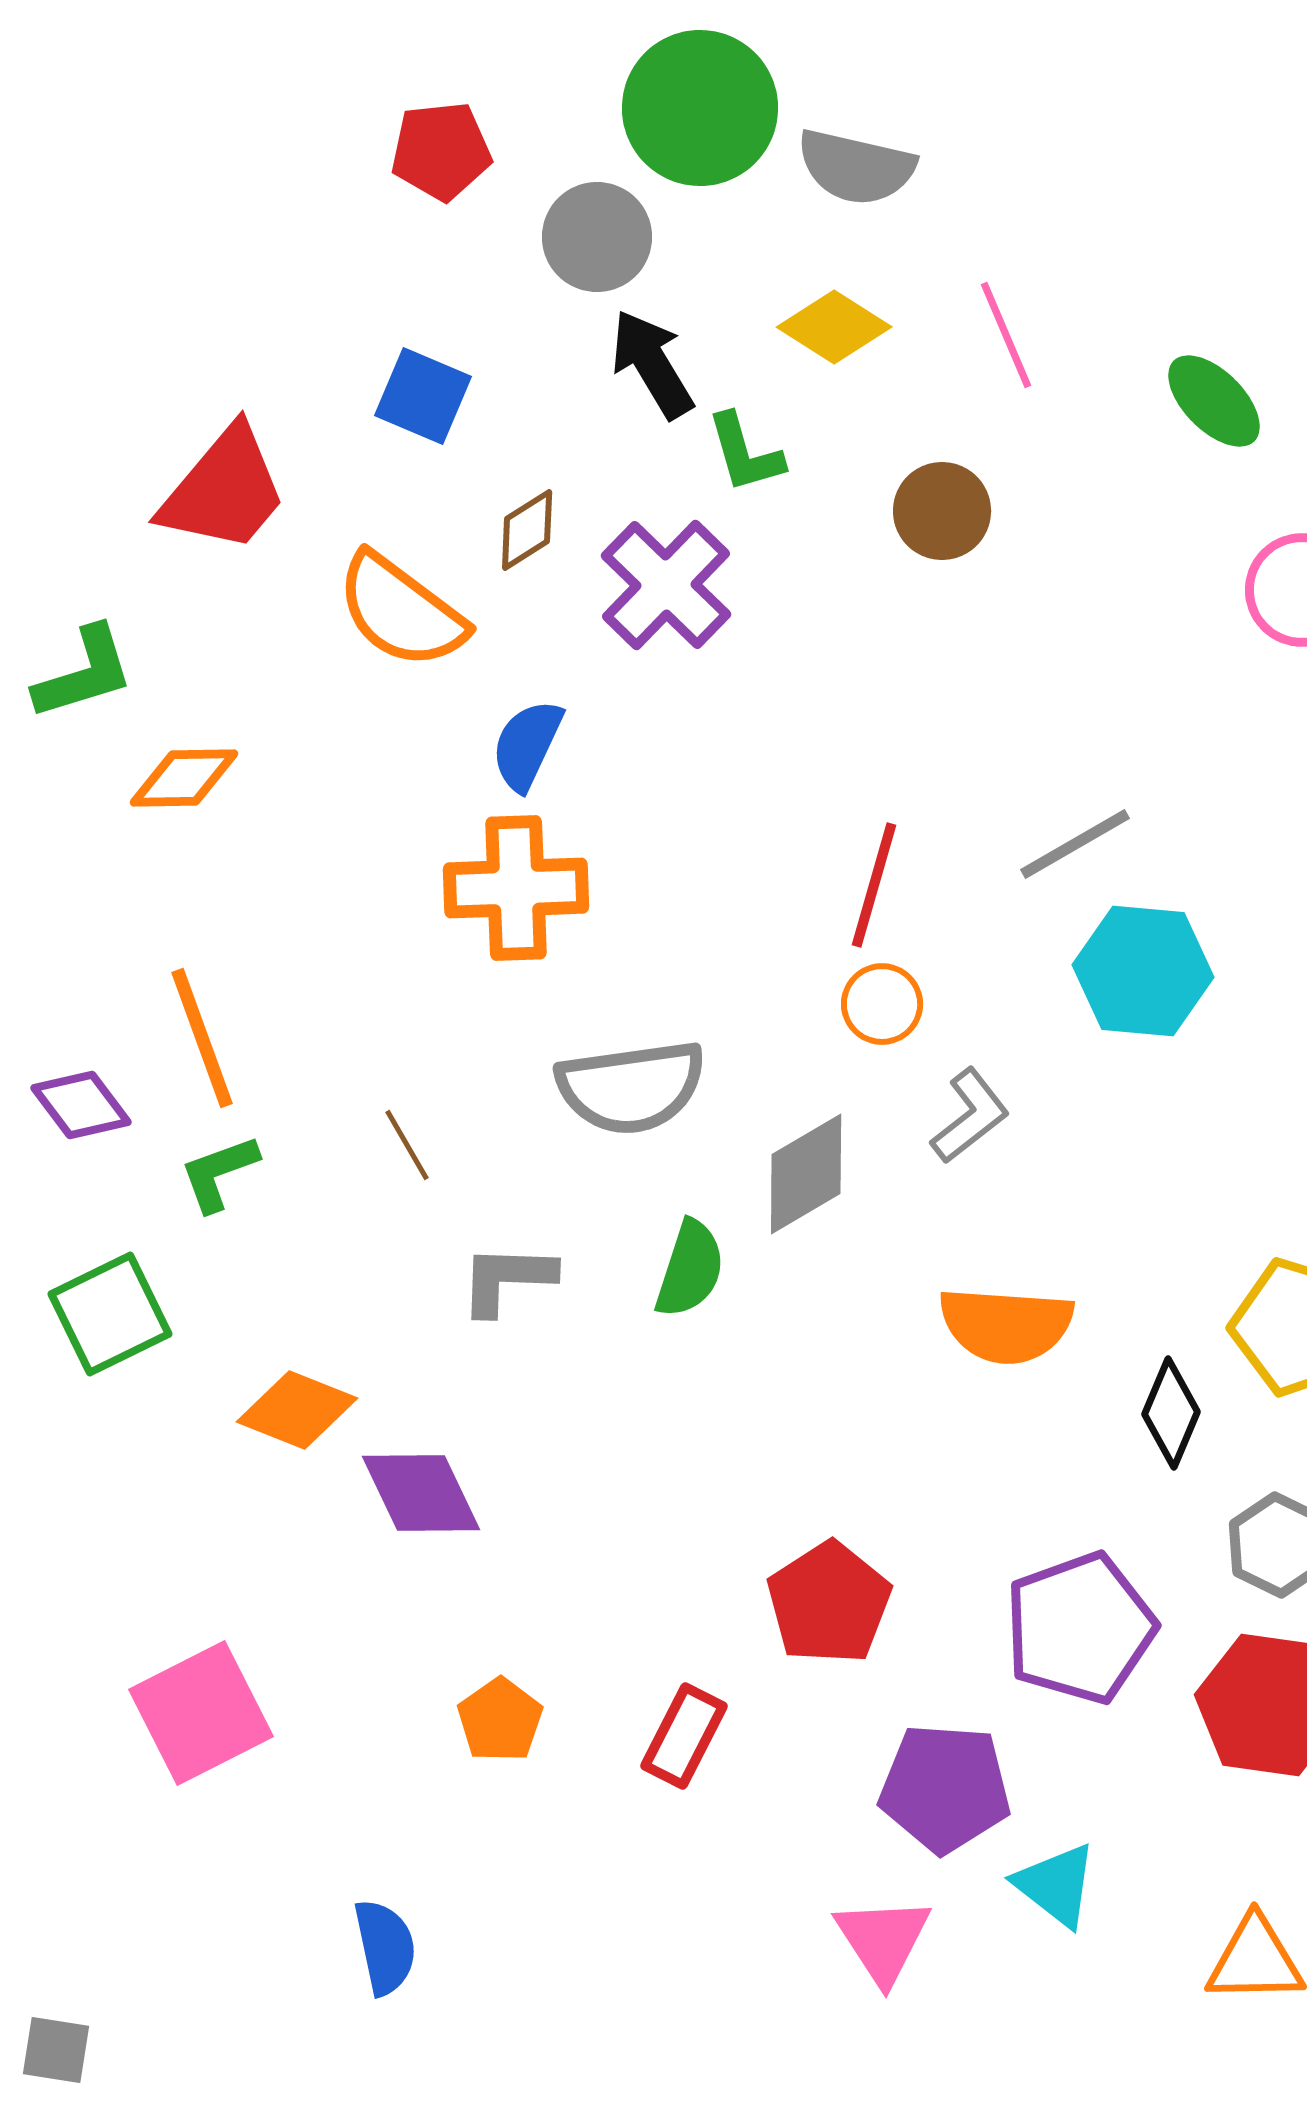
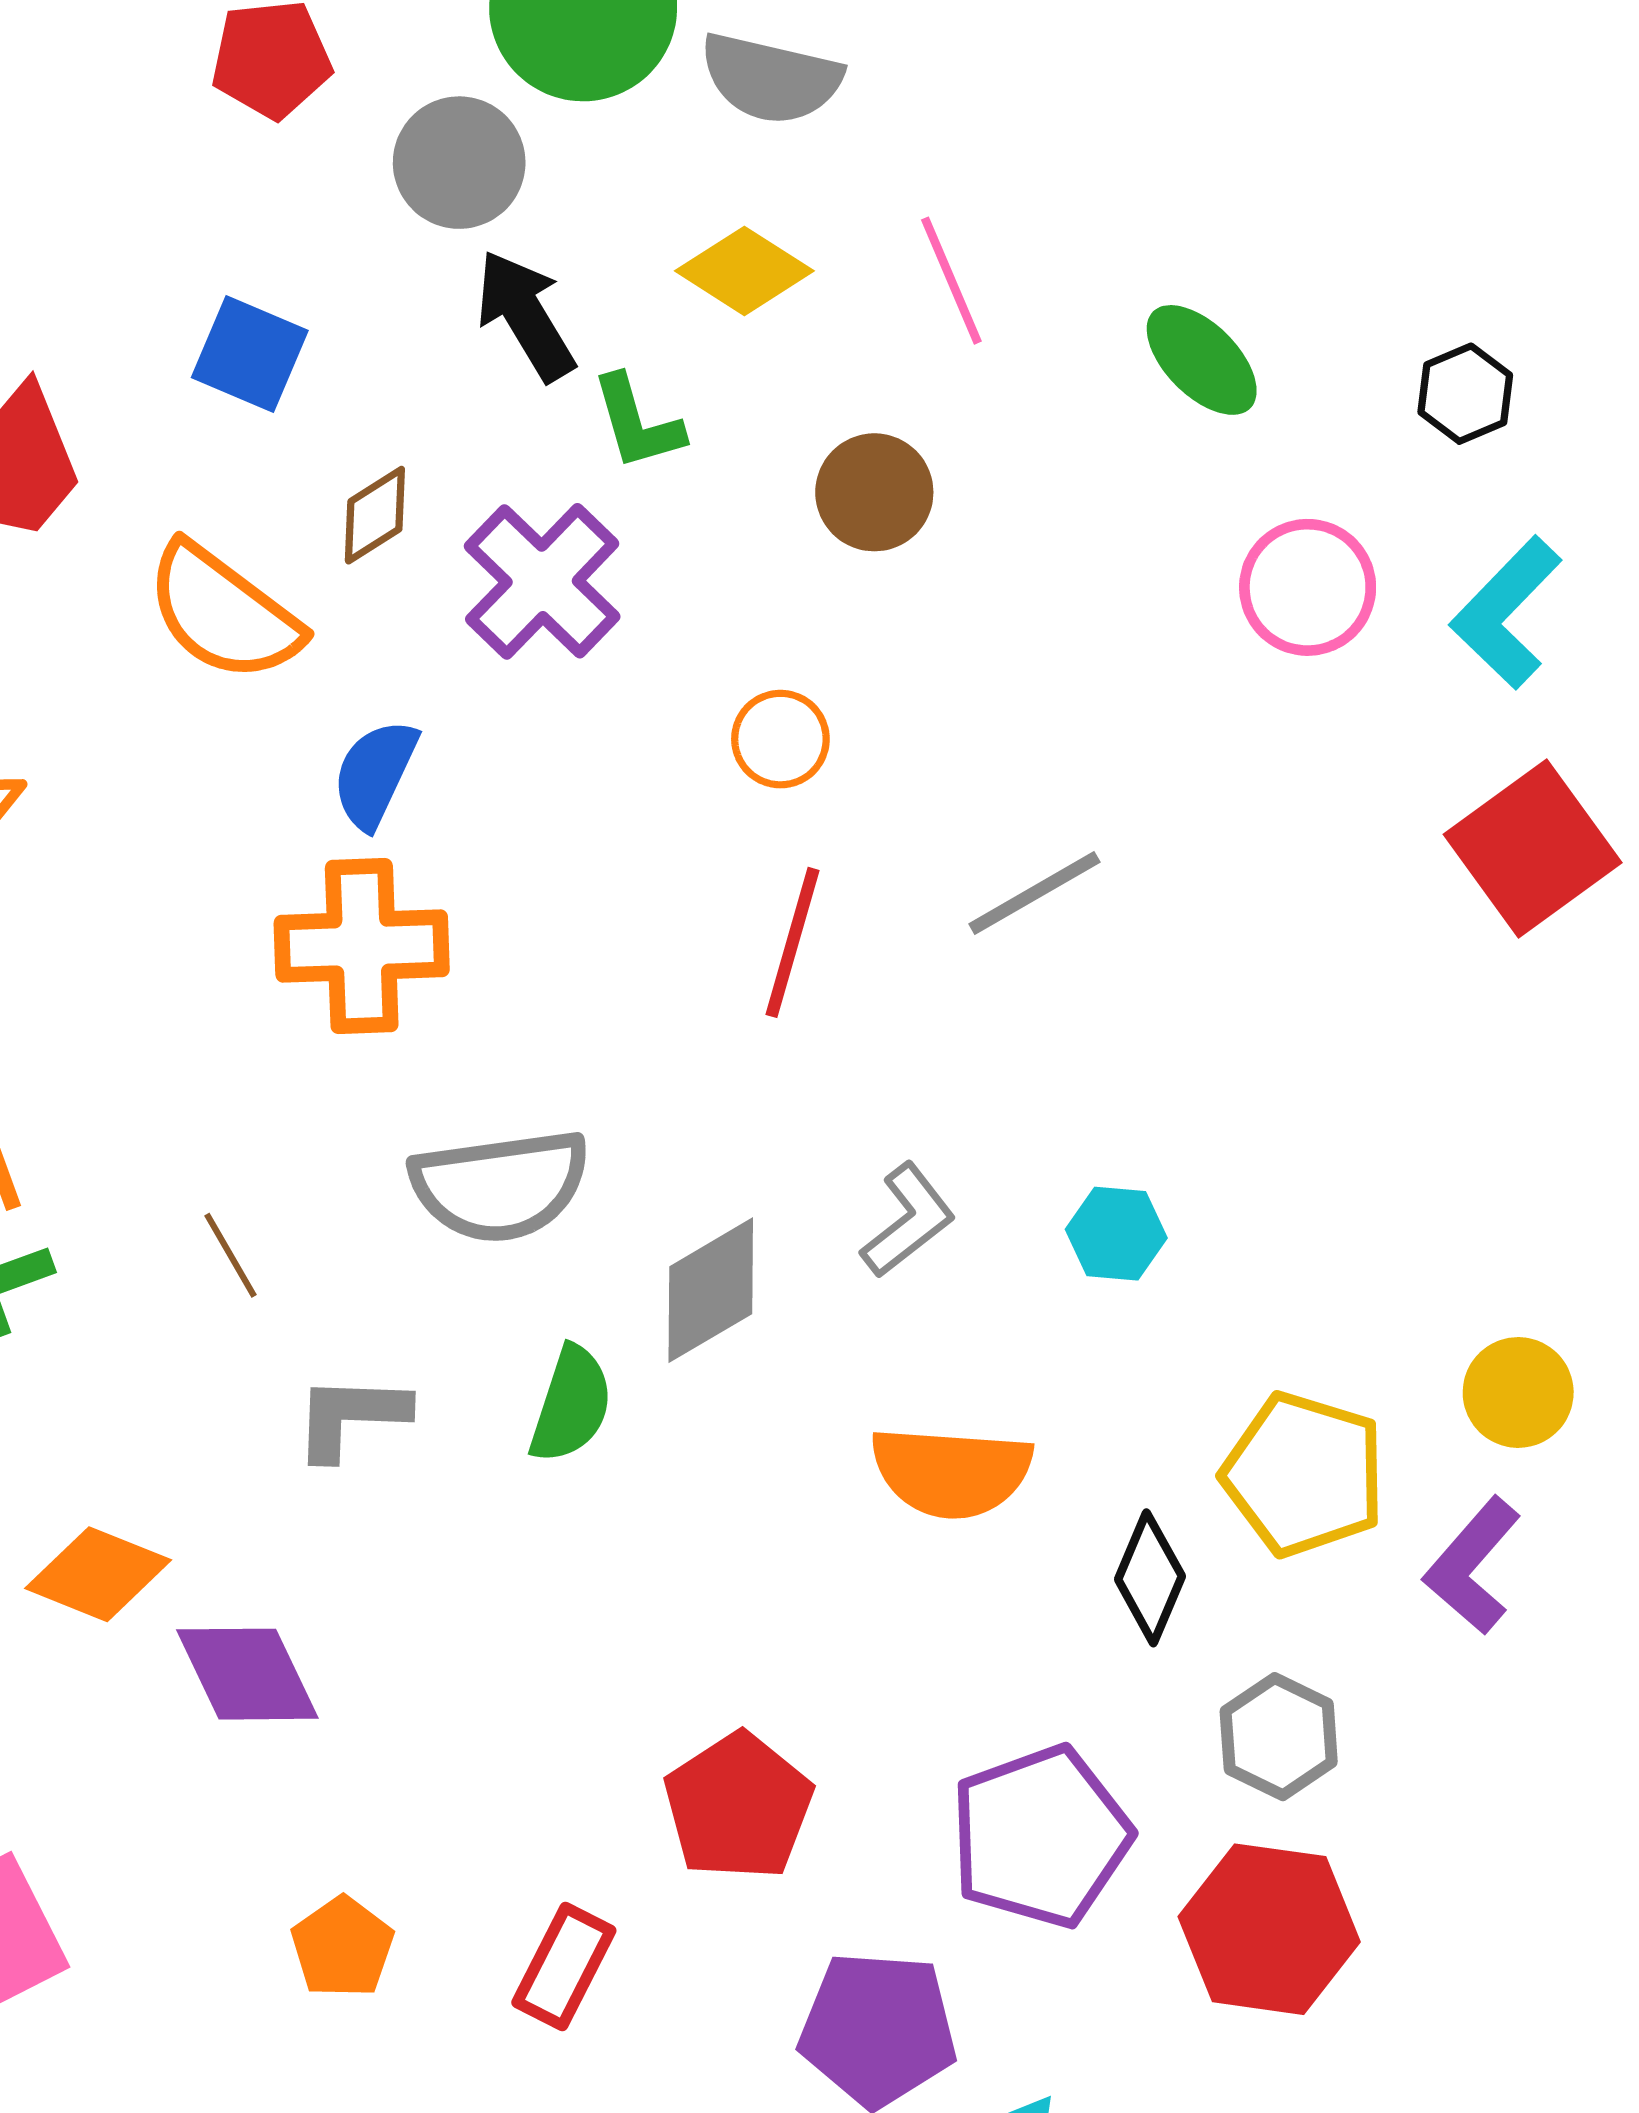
cyan hexagon: (1143, 971) -> (1116, 1234), moved, size x0.6
orange circle: (882, 1004) -> (780, 739), moved

